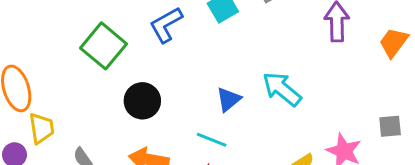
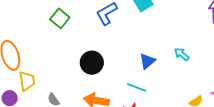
green square: (104, 46) -> (60, 18), moved, size x0.7
cyan arrow: (282, 89) -> (182, 54), size x0.6

